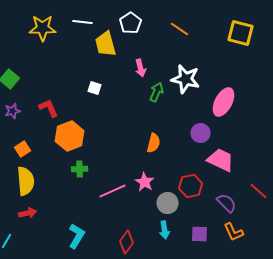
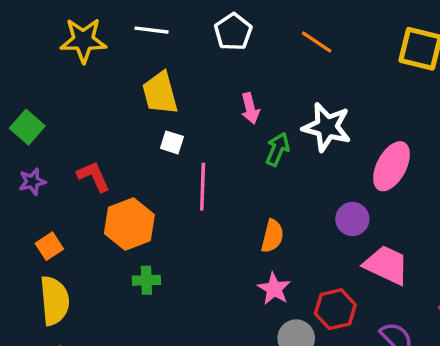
yellow trapezoid: (106, 44) -> (160, 93), moved
pink star: (145, 182) -> (274, 289), moved
pink line: (113, 191) -> (203, 187), moved, turned -64

